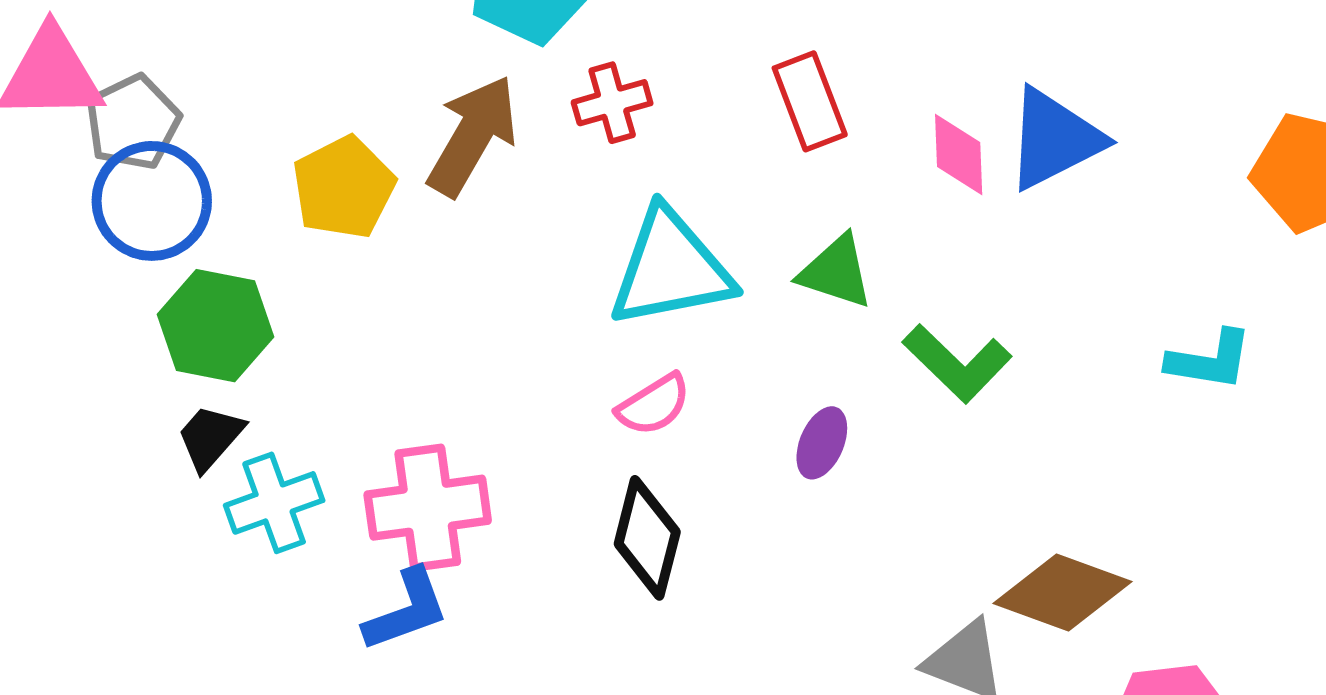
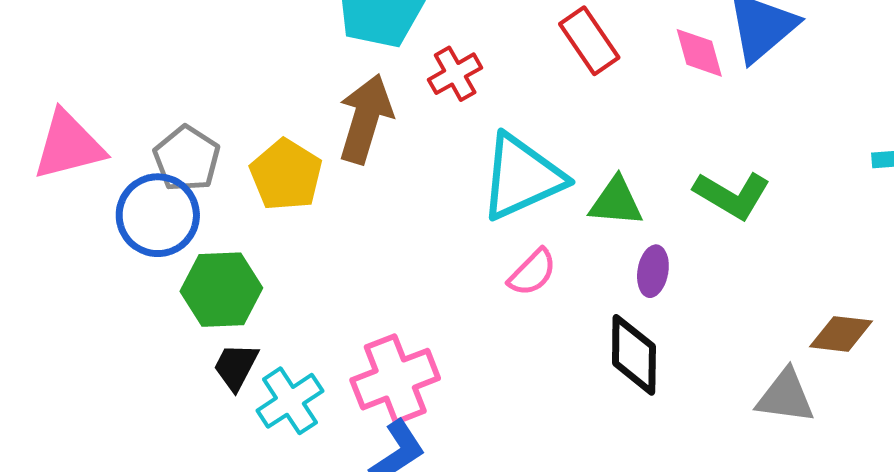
gray pentagon: (133, 122) -> (187, 159), moved
green triangle: (836, 272) -> (616, 202), moved
black diamond: (647, 538) -> (634, 355), moved
brown diamond: (1063, 592) -> (841, 334), size x0.7

